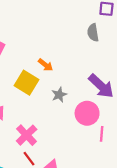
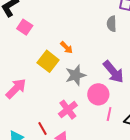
gray star: (59, 95) -> (76, 75), size x1.5
pink cross: (27, 135) -> (68, 110), moved

